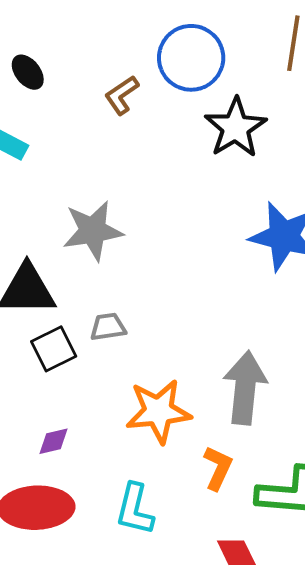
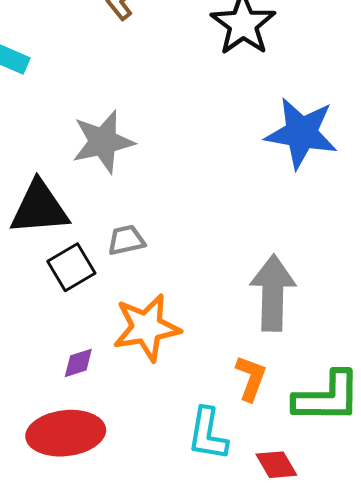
orange star: (159, 411) -> (147, 328), moved
cyan L-shape: (135, 509) -> (208, 434), moved

